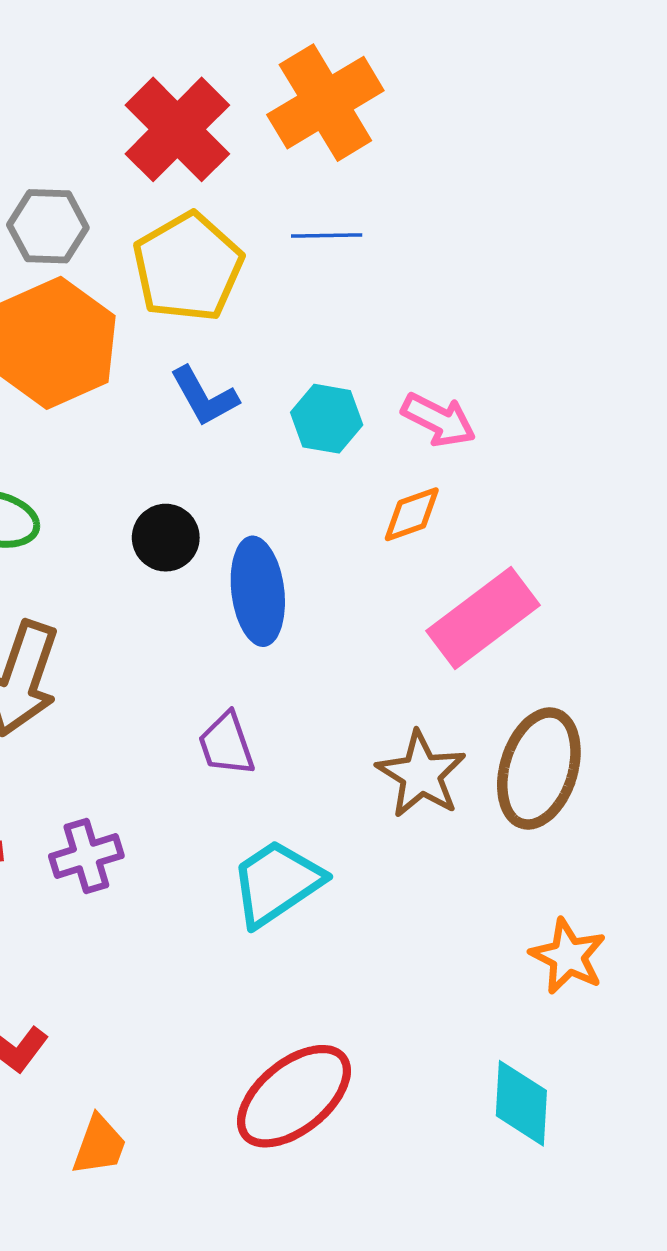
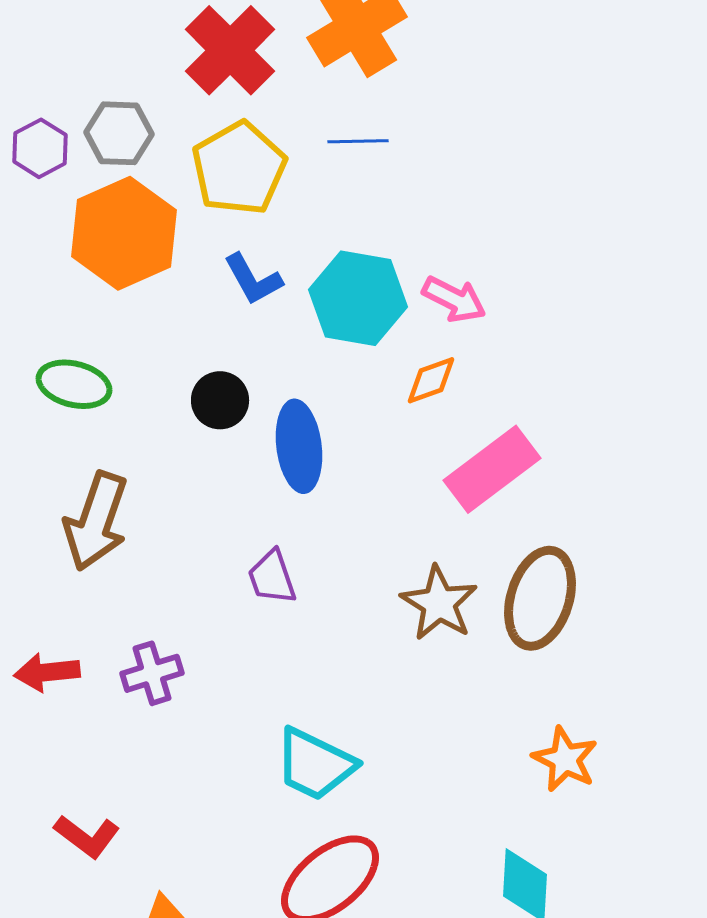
cyan hexagon: (327, 419) -> (358, 298), size x1.6
cyan trapezoid: (276, 883) -> (315, 764), moved, turned -120

